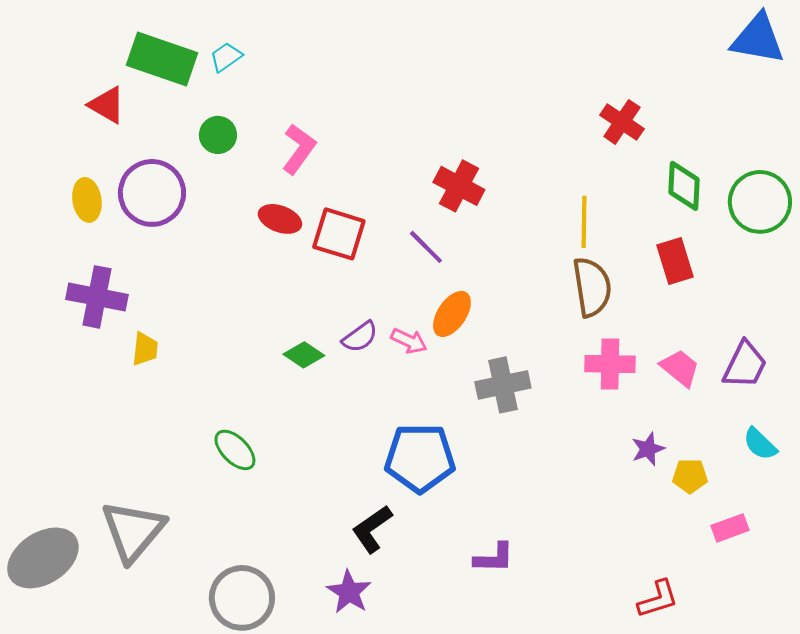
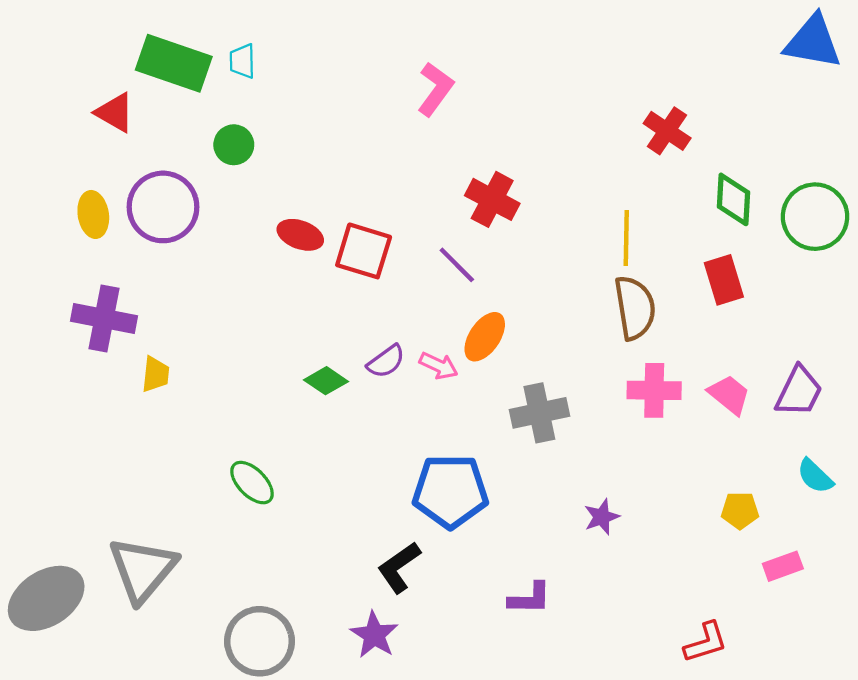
cyan trapezoid: (226, 57) -> (242, 61), turned -56
pink L-shape: (299, 149) -> (435, 89), moved
purple star: (648, 449) -> (602, 517), moved

